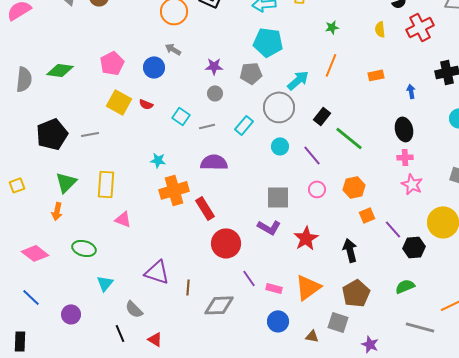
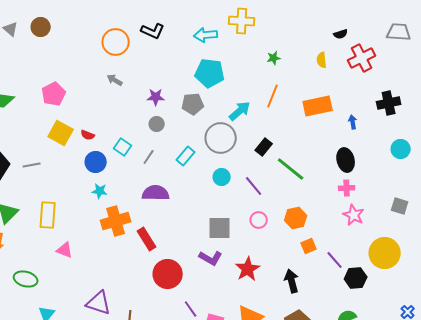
blue circle: (154, 67) -> (96, 162), moved
orange rectangle: (376, 75) -> (318, 106), size x1.8
gray line: (207, 126) -> (149, 157), turned -42

